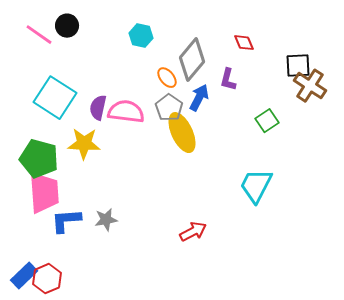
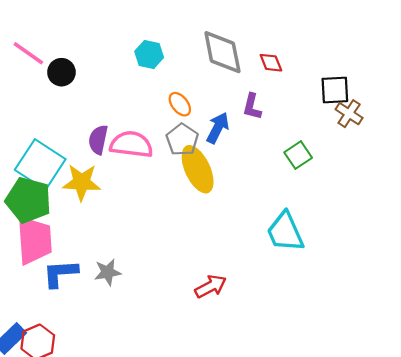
black circle: (67, 26) -> (61, 72), moved
gray diamond: (192, 60) -> (222, 52), moved, turned -51
brown cross: (310, 86) -> (349, 114), size x0.7
cyan square: (55, 98) -> (40, 165), moved
cyan trapezoid: (256, 186) -> (285, 232), turned -51

